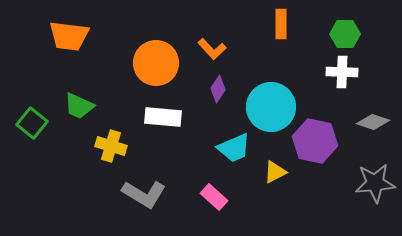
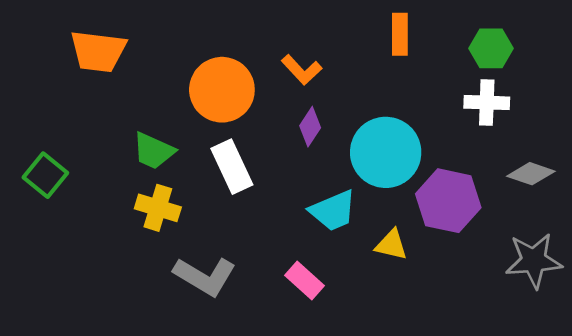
green trapezoid: (79, 106) -> (154, 151), moved
white rectangle: (163, 117) -> (232, 167), turned 60
yellow triangle: (275, 172) -> (391, 245), turned 40

